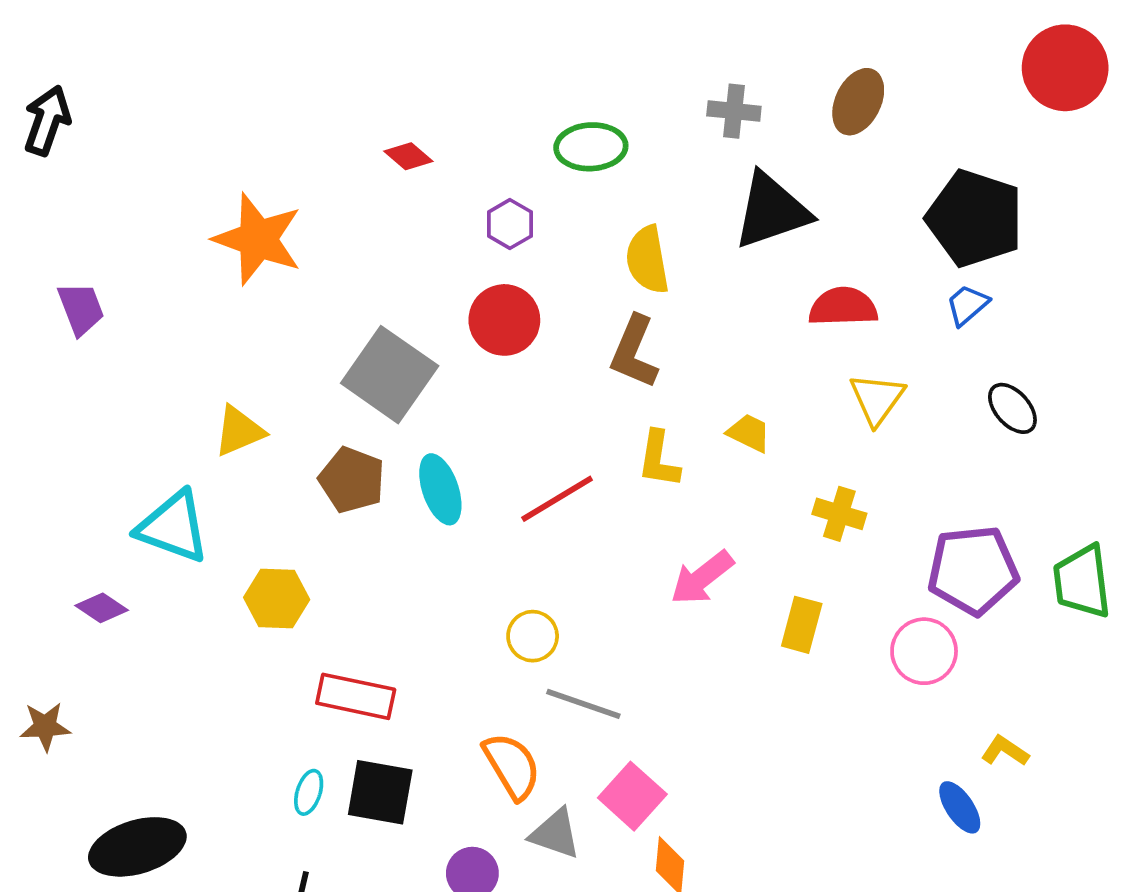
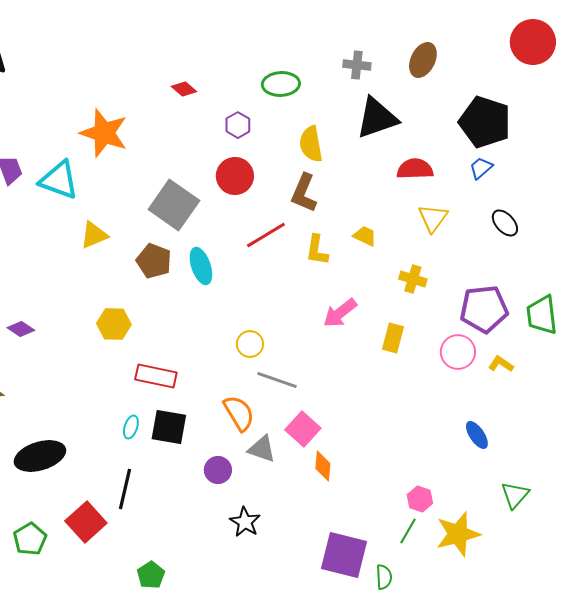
red line: (557, 499) -> (266, 235), moved
cyan triangle: (173, 527) -> (59, 180), moved
yellow L-shape: (1005, 751) -> (501, 364), moved

